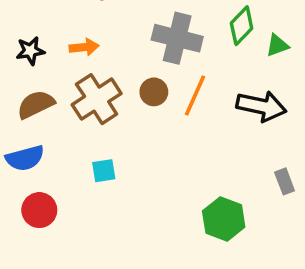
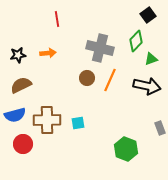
green triangle: (277, 45) -> (151, 59), moved
brown cross: (97, 99) -> (47, 120), moved, turned 32
cyan square: (104, 171) -> (78, 123), moved

